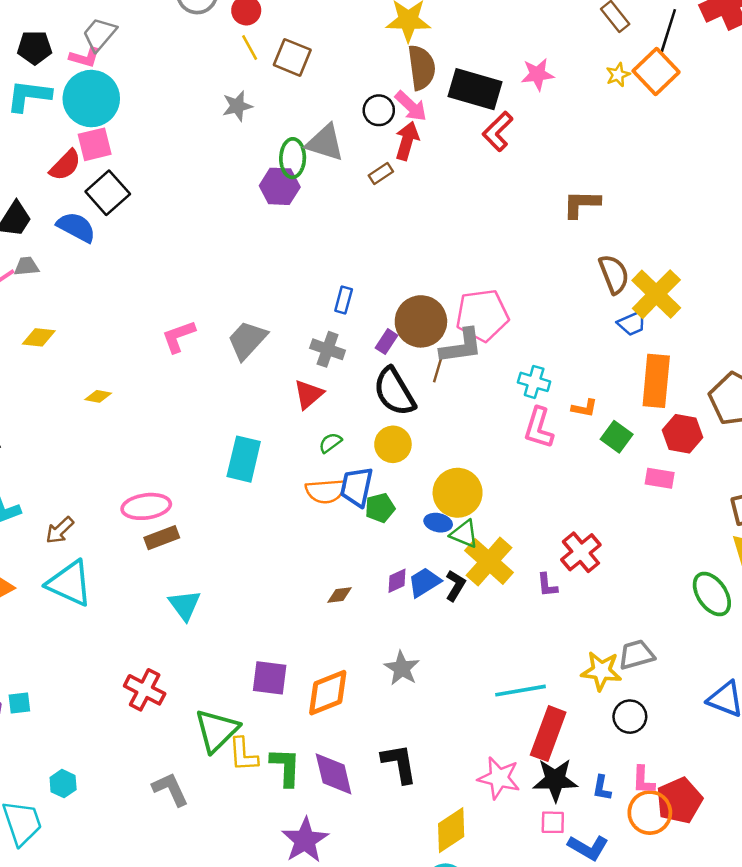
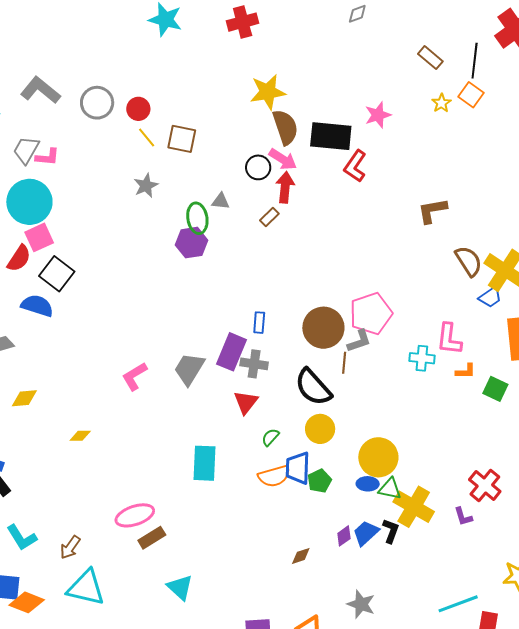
pink L-shape: (85, 57) -> (47, 157), moved
orange square: (656, 72) -> (471, 95), size x0.7
gray triangle: (325, 143) -> (221, 201), size x0.6
purple rectangle: (387, 342) -> (231, 352), moved, size x1.8
gray L-shape: (461, 346) -> (359, 341), size x0.7
pink L-shape: (539, 428) -> (449, 339), moved

